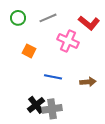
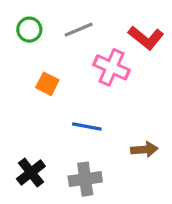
brown arrow: (88, 82) -> (144, 149), moved
black cross: (36, 105) -> (31, 172), moved

